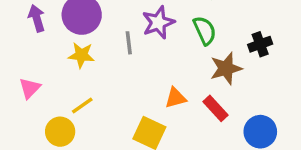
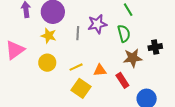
pink triangle: (30, 88) -> (15, 50), size x1.5
yellow line: (82, 105) -> (76, 67), moved
yellow circle: (60, 132) -> (47, 63), moved

